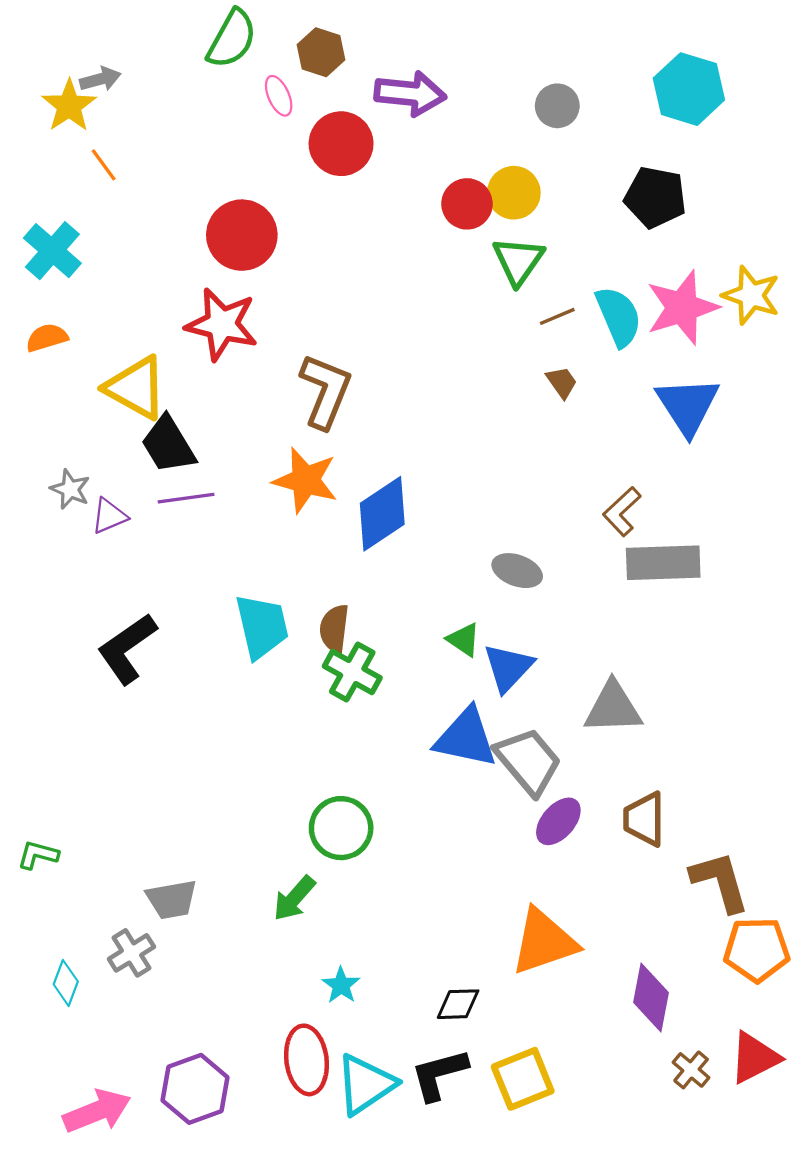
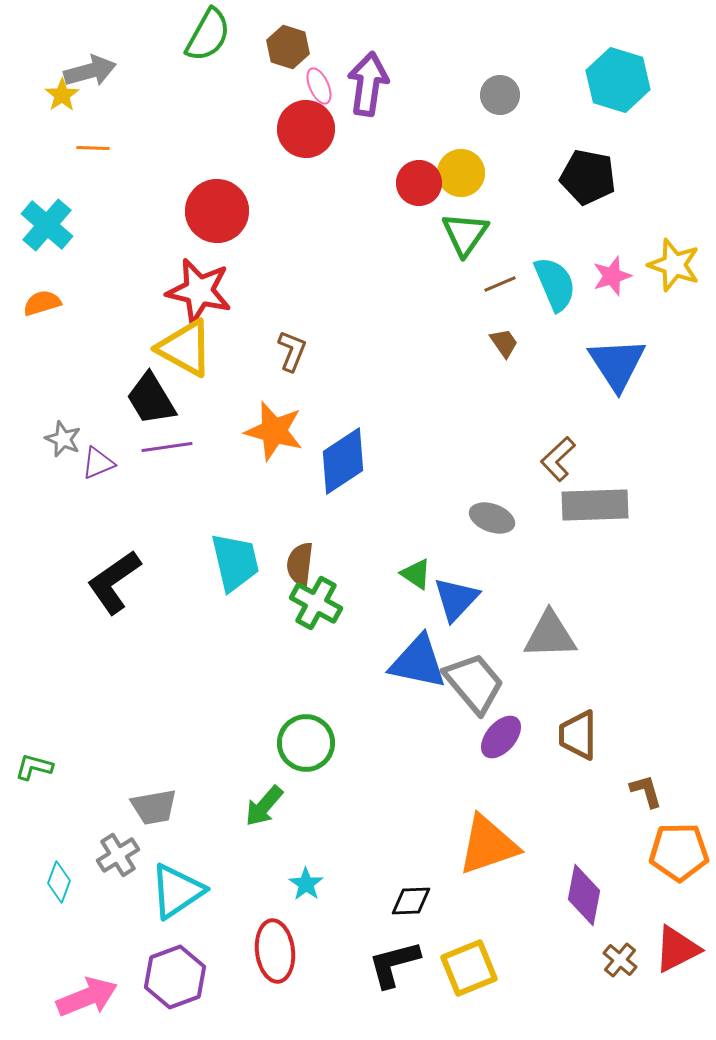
gray arrow: (100, 79) -> (90, 71), size x1.4
purple arrow: (410, 94) -> (368, 84), turned -88
pink ellipse: (279, 96) -> (319, 86), moved
yellow star: (69, 106) -> (62, 95), size x0.7
orange line: (104, 165) -> (93, 148), turned -52
pink star: (682, 308) -> (612, 276), size x0.6
yellow triangle: (136, 388) -> (185, 348), moved
brown L-shape: (325, 391) -> (292, 351), size x0.6
gray ellipse: (517, 571) -> (492, 518), moved
brown L-shape: (720, 882) -> (646, 791), size x0.6
cyan triangle: (366, 1084) -> (177, 891), moved

